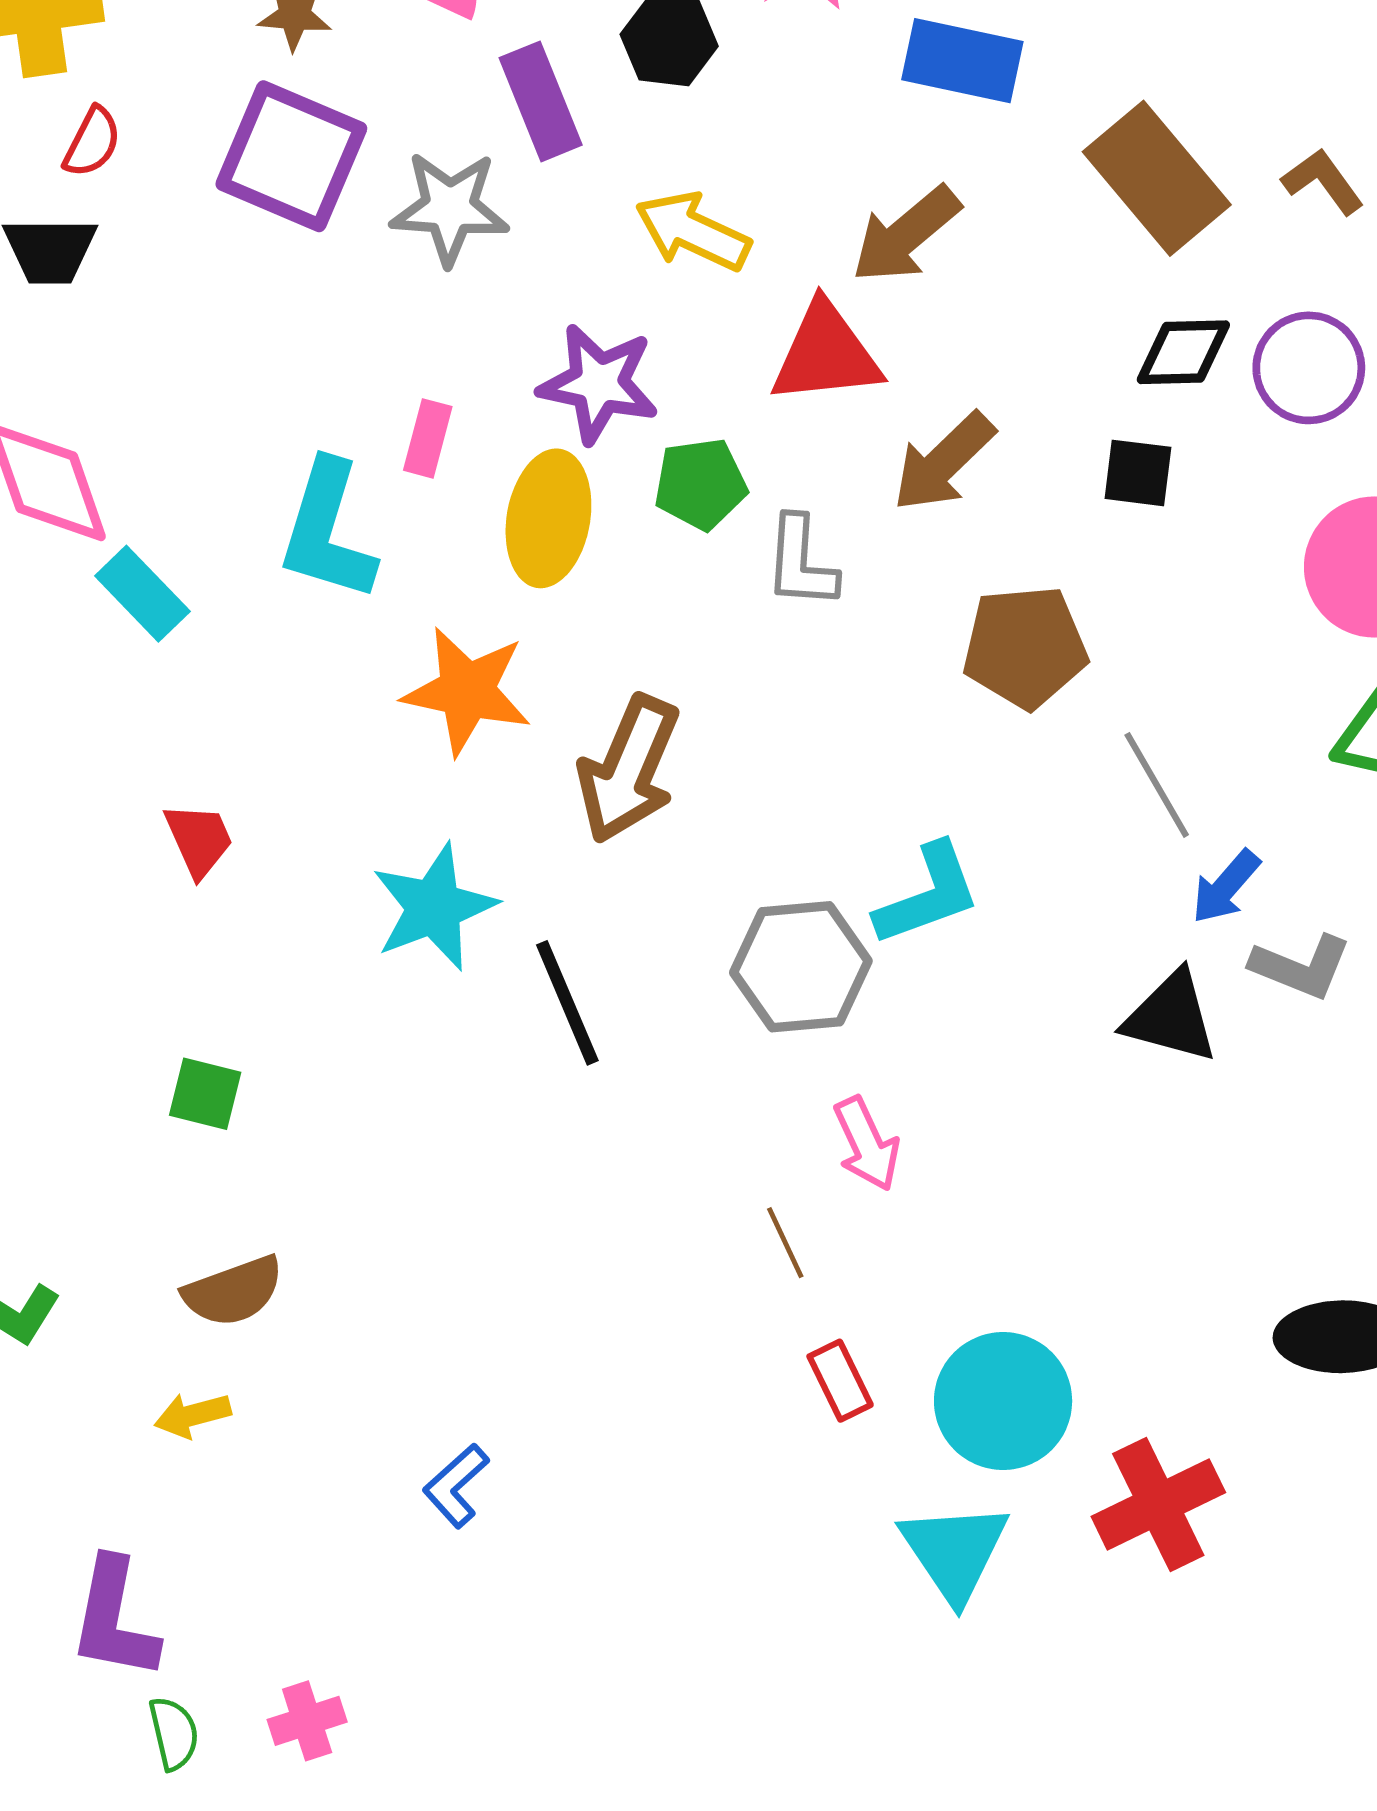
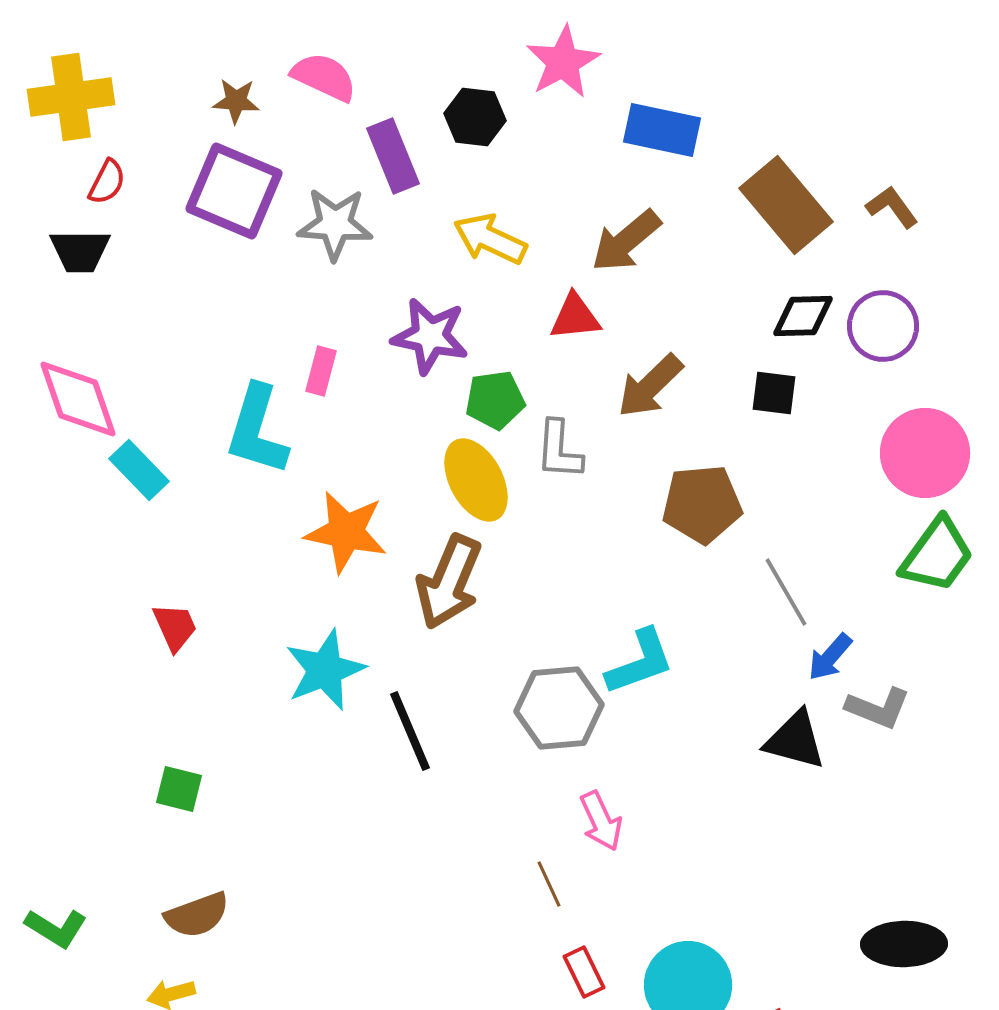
red triangle: (826, 354) -> (575, 317), size x0.7
yellow ellipse: (548, 518) -> (476, 480), moved, turned -38

